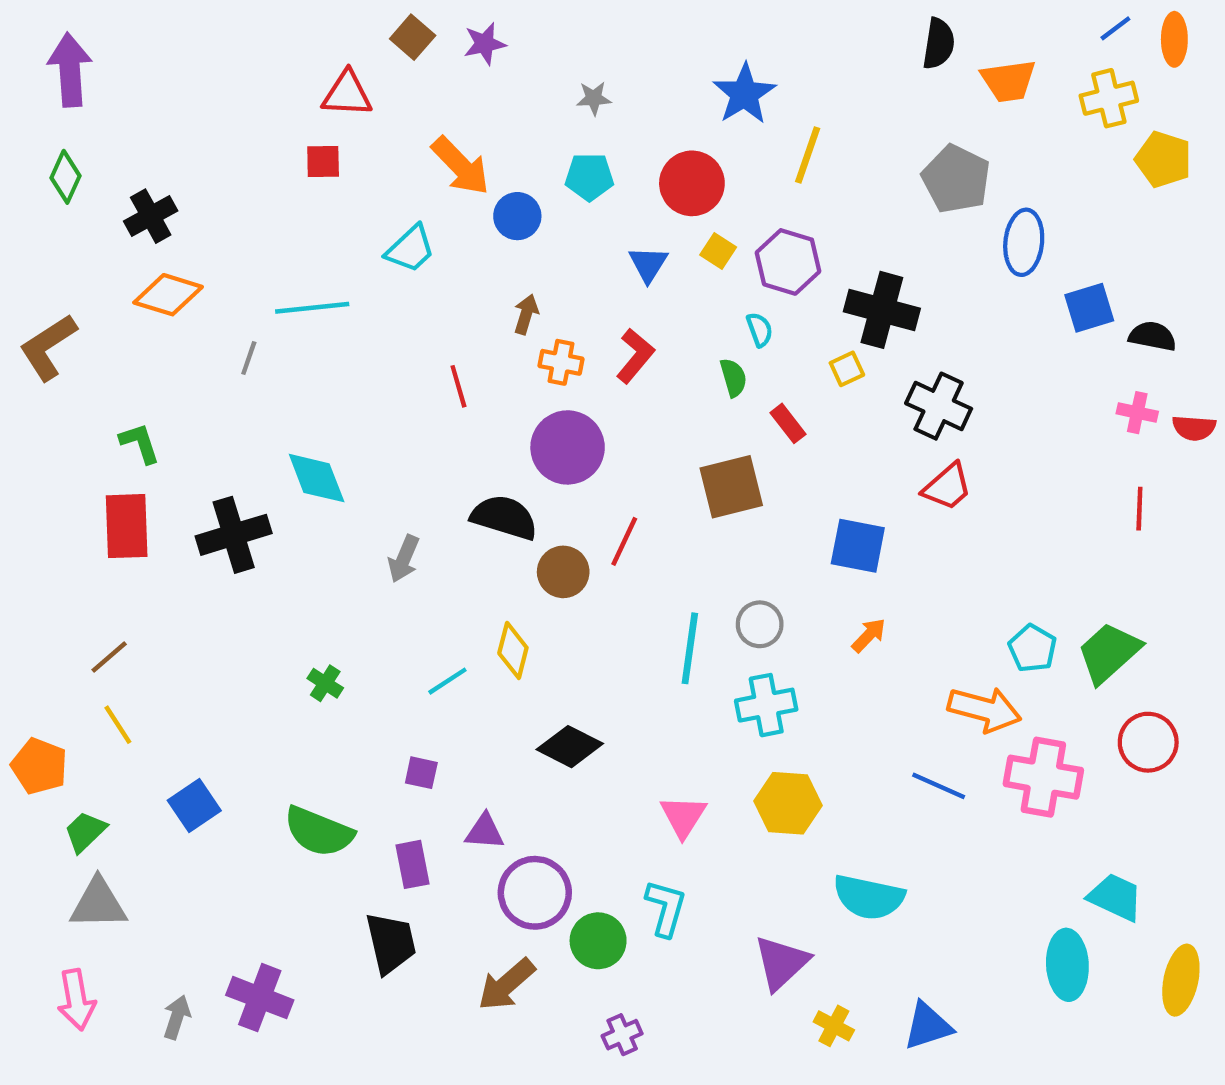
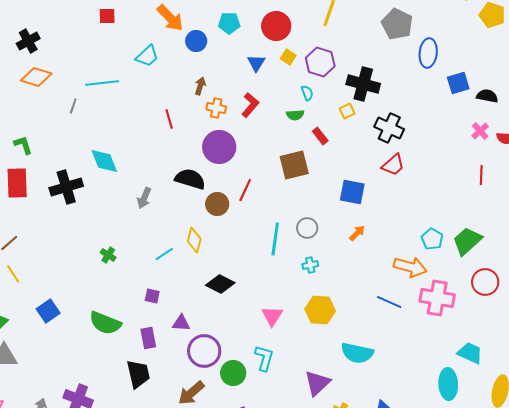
green semicircle: (733, 378) -> (295, 115), turned 102
pink cross: (1137, 413) -> (480, 131), turned 36
cyan cross: (766, 705) -> (310, 265), size x0.6

